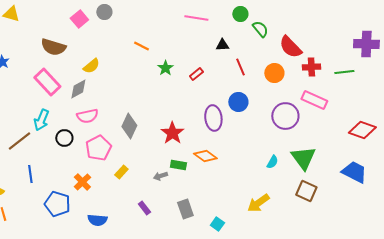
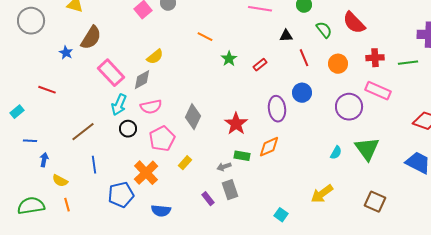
green semicircle: (260, 29) -> (324, 30), moved
brown semicircle: (53, 47) -> (91, 38), moved, turned -75
red semicircle: (290, 47) -> (354, 23), moved
cyan arrow: (41, 120) -> (119, 105), moved
orange diamond: (205, 156) -> (269, 147), turned -60
orange cross: (82, 182) -> (146, 173), size x1.4
brown square: (306, 191) -> (375, 202), moved
blue pentagon: (57, 204) -> (121, 195), turned -30
gray rectangle: (185, 209) -> (230, 190), moved

